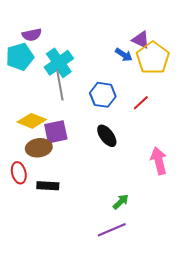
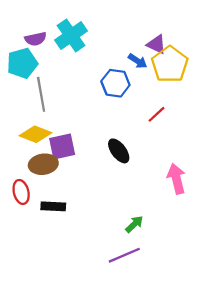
cyan cross: (59, 63) -> (71, 36), moved
gray line: (60, 85) -> (41, 94), moved
blue hexagon: (103, 95) -> (115, 83), moved

